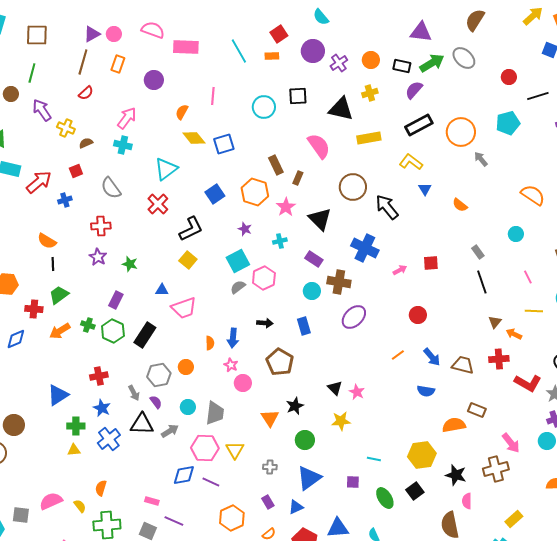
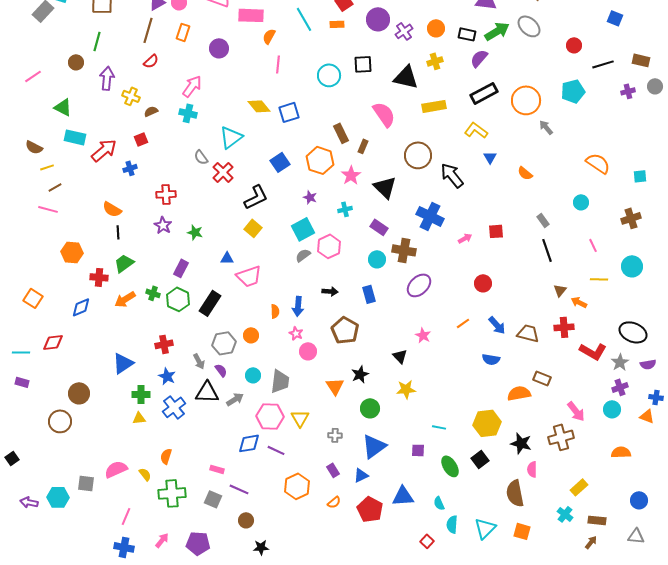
purple arrow: (42, 110) -> (107, 78), turned 40
orange semicircle: (182, 112) -> (269, 36), moved
gray semicircle: (111, 188) -> (201, 157), moved, size x0.7
pink star: (357, 392) -> (423, 335), moved

